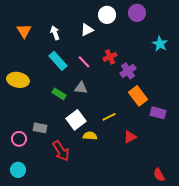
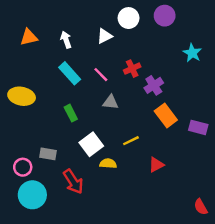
orange triangle: (24, 31) -> (29, 37), turned 49
gray triangle: (81, 88) -> (111, 102), moved
green rectangle: (59, 94) -> (71, 113), turned 32
purple rectangle: (158, 113) -> (198, 127), moved
cyan circle: (18, 170) -> (32, 195), moved, size x1.5
red semicircle: (159, 175) -> (201, 207), moved

